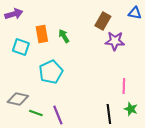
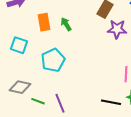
cyan square: (21, 47) -> (19, 45), moved
black line: (109, 114) -> (111, 102), turned -72

